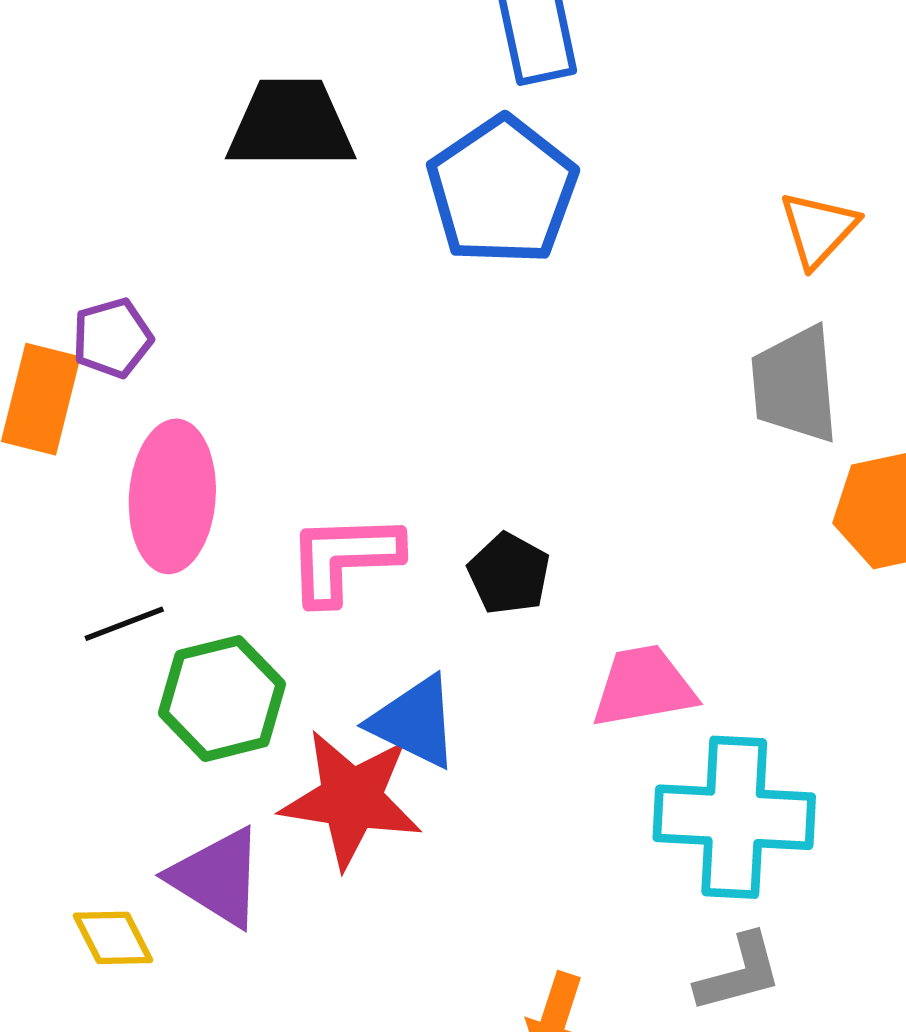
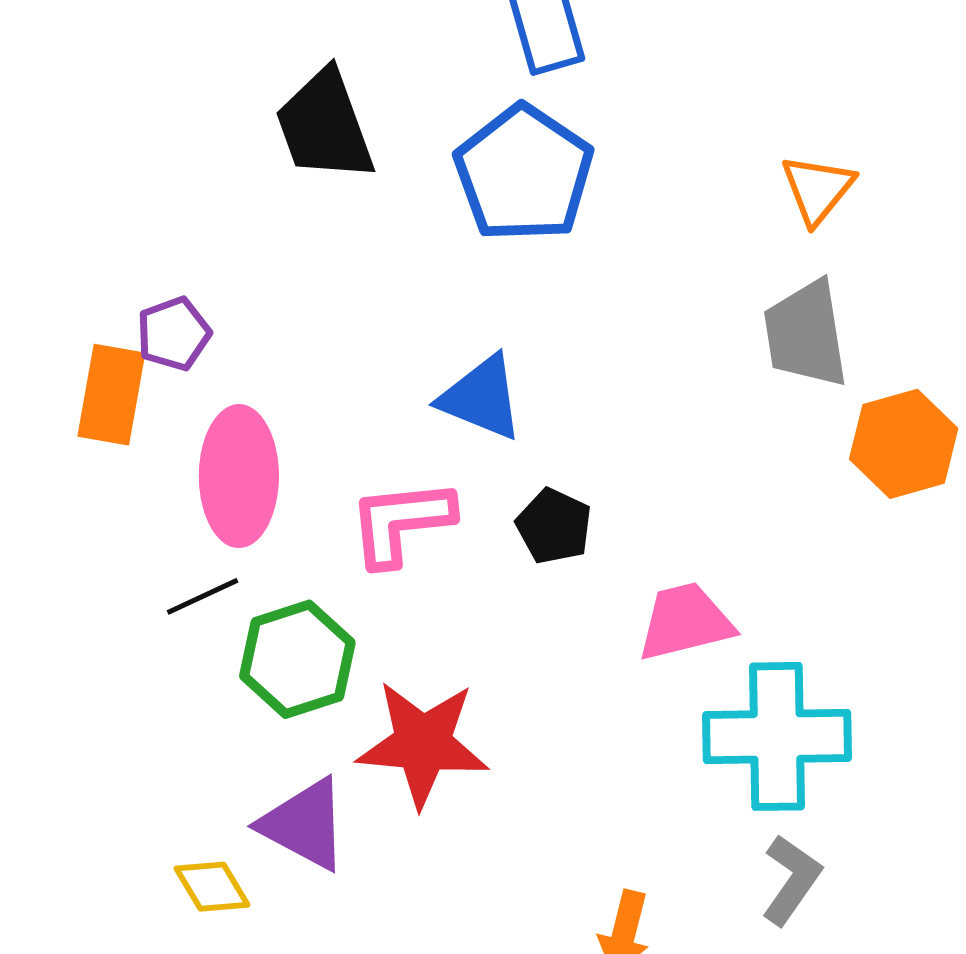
black trapezoid: (291, 124) -> (325, 126), turned -106
blue triangle: (414, 722) -> (481, 398), moved
gray L-shape: (739, 973) -> (791, 880), turned -36

